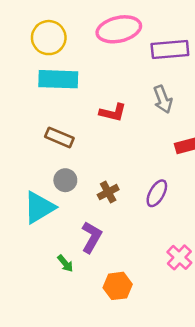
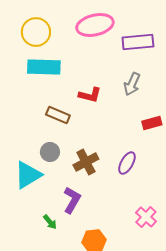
gray arrow: (163, 99) -> (132, 84), turned 45
brown rectangle: (59, 137) -> (58, 115), moved
brown cross: (108, 192) -> (86, 162), size x1.4

